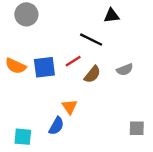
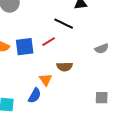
gray semicircle: (125, 70) -> (102, 49), moved
brown semicircle: (92, 74) -> (65, 67), moved, turned 49

